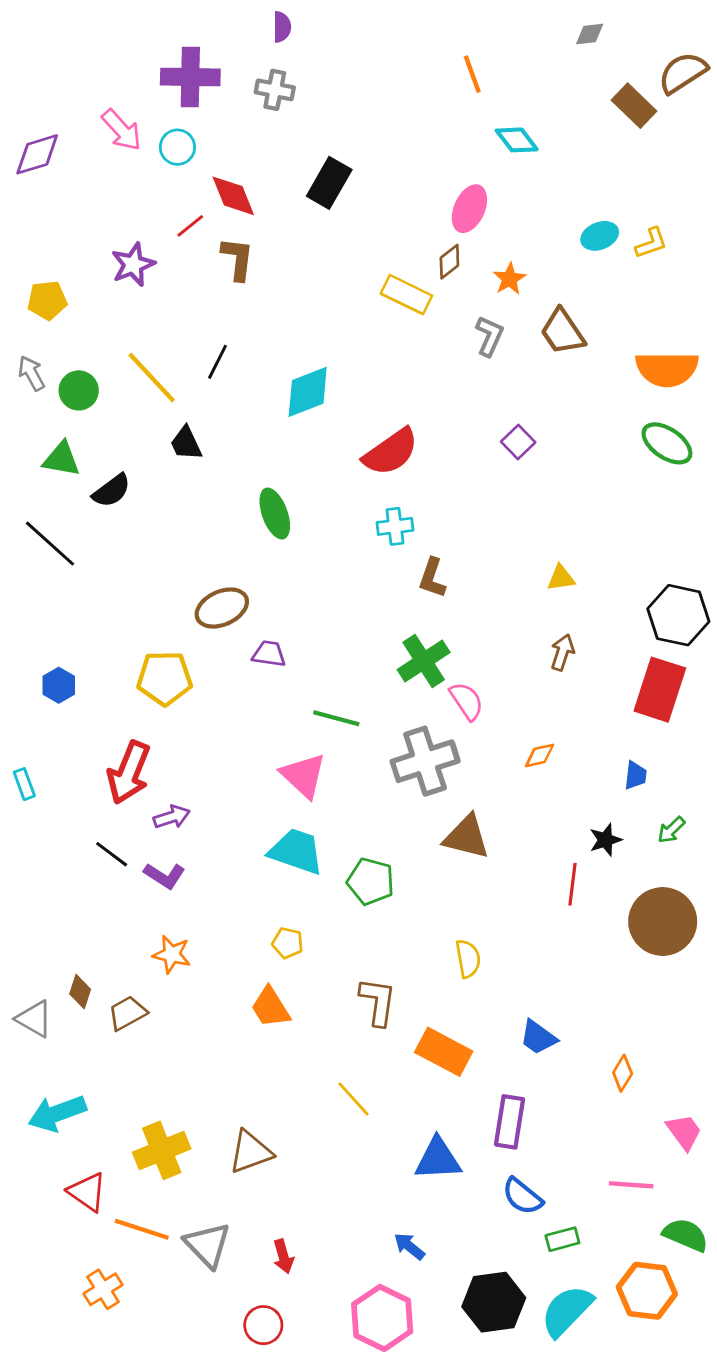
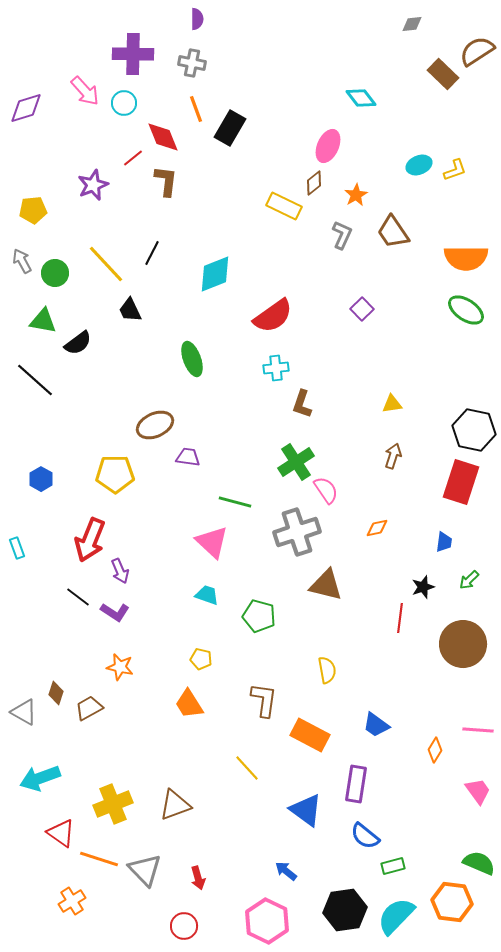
orange line: (472, 74) -> (196, 109), moved
purple arrow: (172, 817) -> (120, 571), turned 85
cyan trapezoid: (296, 851) -> (207, 595), size x0.6
blue triangle: (438, 1159) -> (306, 810), turned 39
pink line: (631, 1185) -> (478, 730), moved

